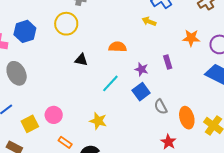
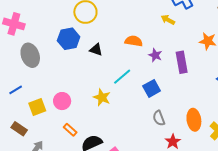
blue hexagon: (25, 31) -> (69, 39), moved
purple rectangle: (168, 62) -> (182, 62), size x1.5
purple star: (141, 69) -> (155, 55), moved
gray semicircle: (161, 107) -> (159, 118), moved
yellow star: (98, 121) -> (102, 97), moved

